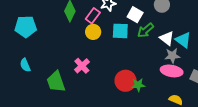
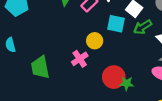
yellow circle: (93, 32) -> (95, 41), moved
pink cross: (82, 66) -> (80, 59), moved

